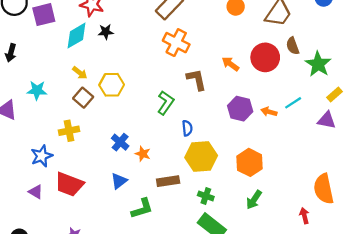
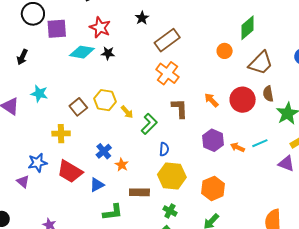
cyan diamond: (76, 36) -> (82, 52), turned 30
yellow arrow: (80, 73) -> (127, 112), moved
blue star: (42, 156) -> (38, 163), moved
red trapezoid: (69, 184) -> (70, 171), moved

